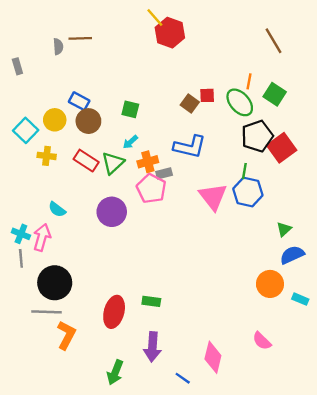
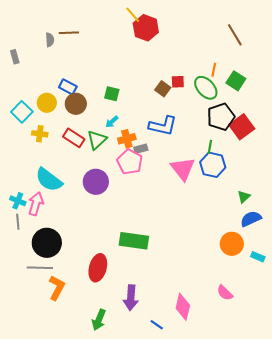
cyan semicircle: (57, 209) -> (49, 180), size x1.8
green rectangle: (151, 301) -> (134, 241), moved, size x1.8

